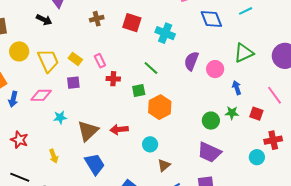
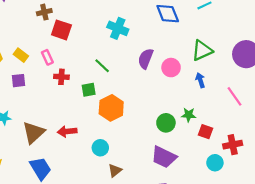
red square: (132, 23) -> (61, 30), moved
blue arrow: (237, 88) -> (200, 80), moved
red square: (256, 114) -> (205, 132), moved

